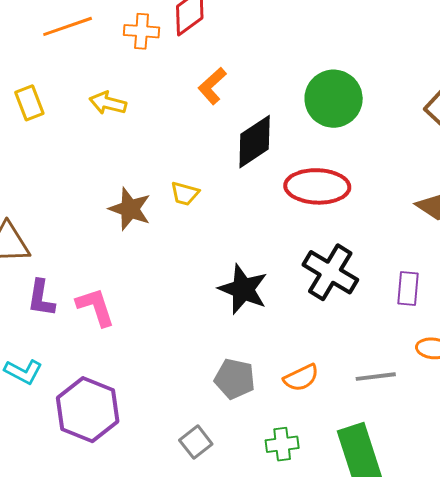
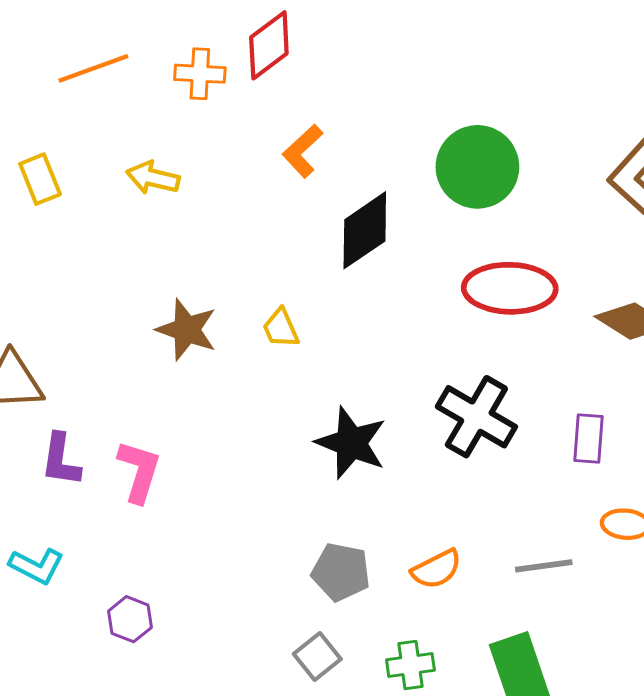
red ellipse: (317, 186) -> (510, 288), moved
yellow trapezoid: (185, 194) -> (281, 328), moved, turned 52
pink L-shape: (95, 307) -> (139, 471), turned 36
purple hexagon: (88, 410) -> (130, 619), size x0.5
gray square: (196, 442) -> (317, 657), moved

